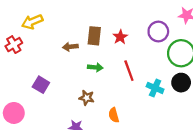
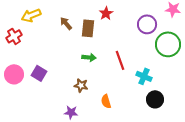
red star: (120, 37) -> (106, 13), moved
brown arrow: (70, 47) -> (66, 23), moved, turned 56
black circle: (181, 83) -> (155, 99), moved
pink circle: (14, 113) -> (14, 74), moved

